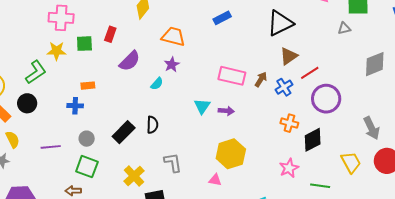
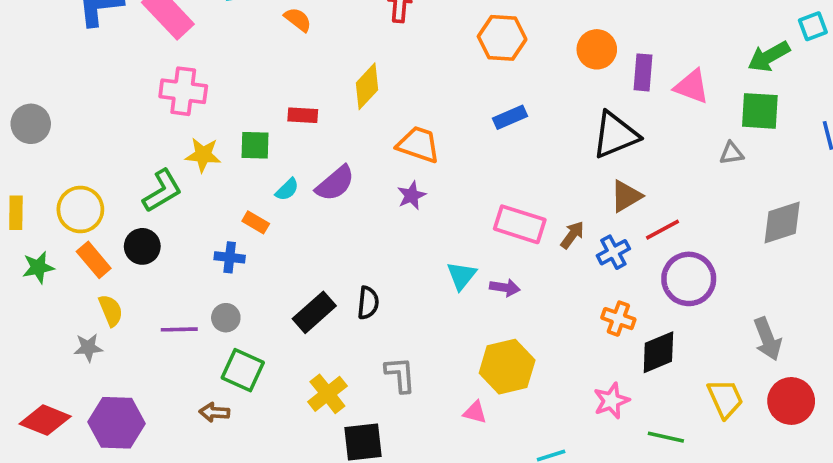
pink cross: (61, 18) -> (183, 91), moved
red rectangle: (110, 34) -> (303, 115), moved, turned 70
cyan semicircle: (157, 84) -> (287, 189), moved
orange rectangle: (88, 86) -> (256, 222), turned 32
gray circle: (87, 139) -> (226, 318), moved

